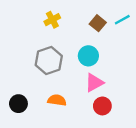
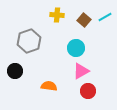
yellow cross: (52, 20) -> (57, 15), moved, turned 32
gray hexagon: (49, 61) -> (29, 41), moved
black circle: (18, 104) -> (15, 71), moved

